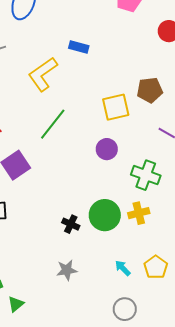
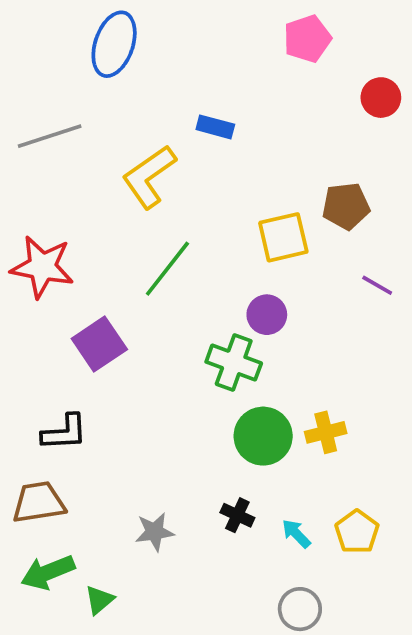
green cross: (146, 175) -> (234, 362), moved
black cross: (71, 224) -> (237, 515), moved
gray star: (67, 270) -> (155, 532), moved

